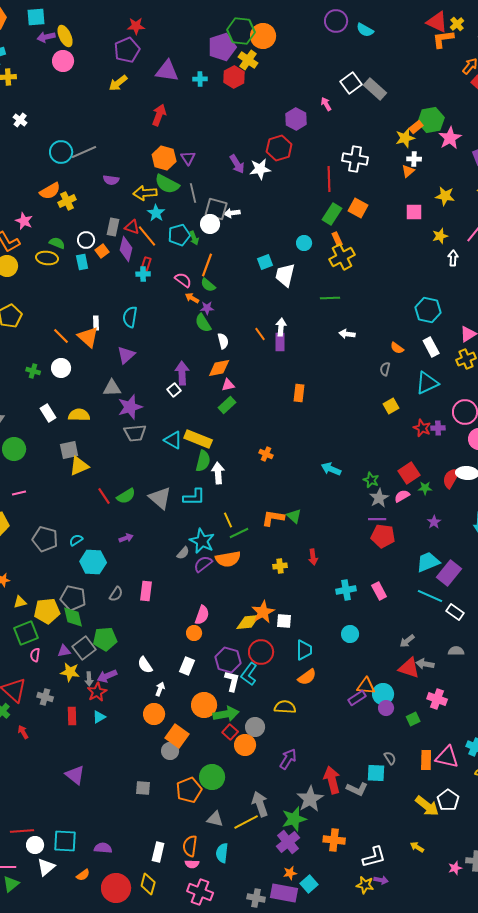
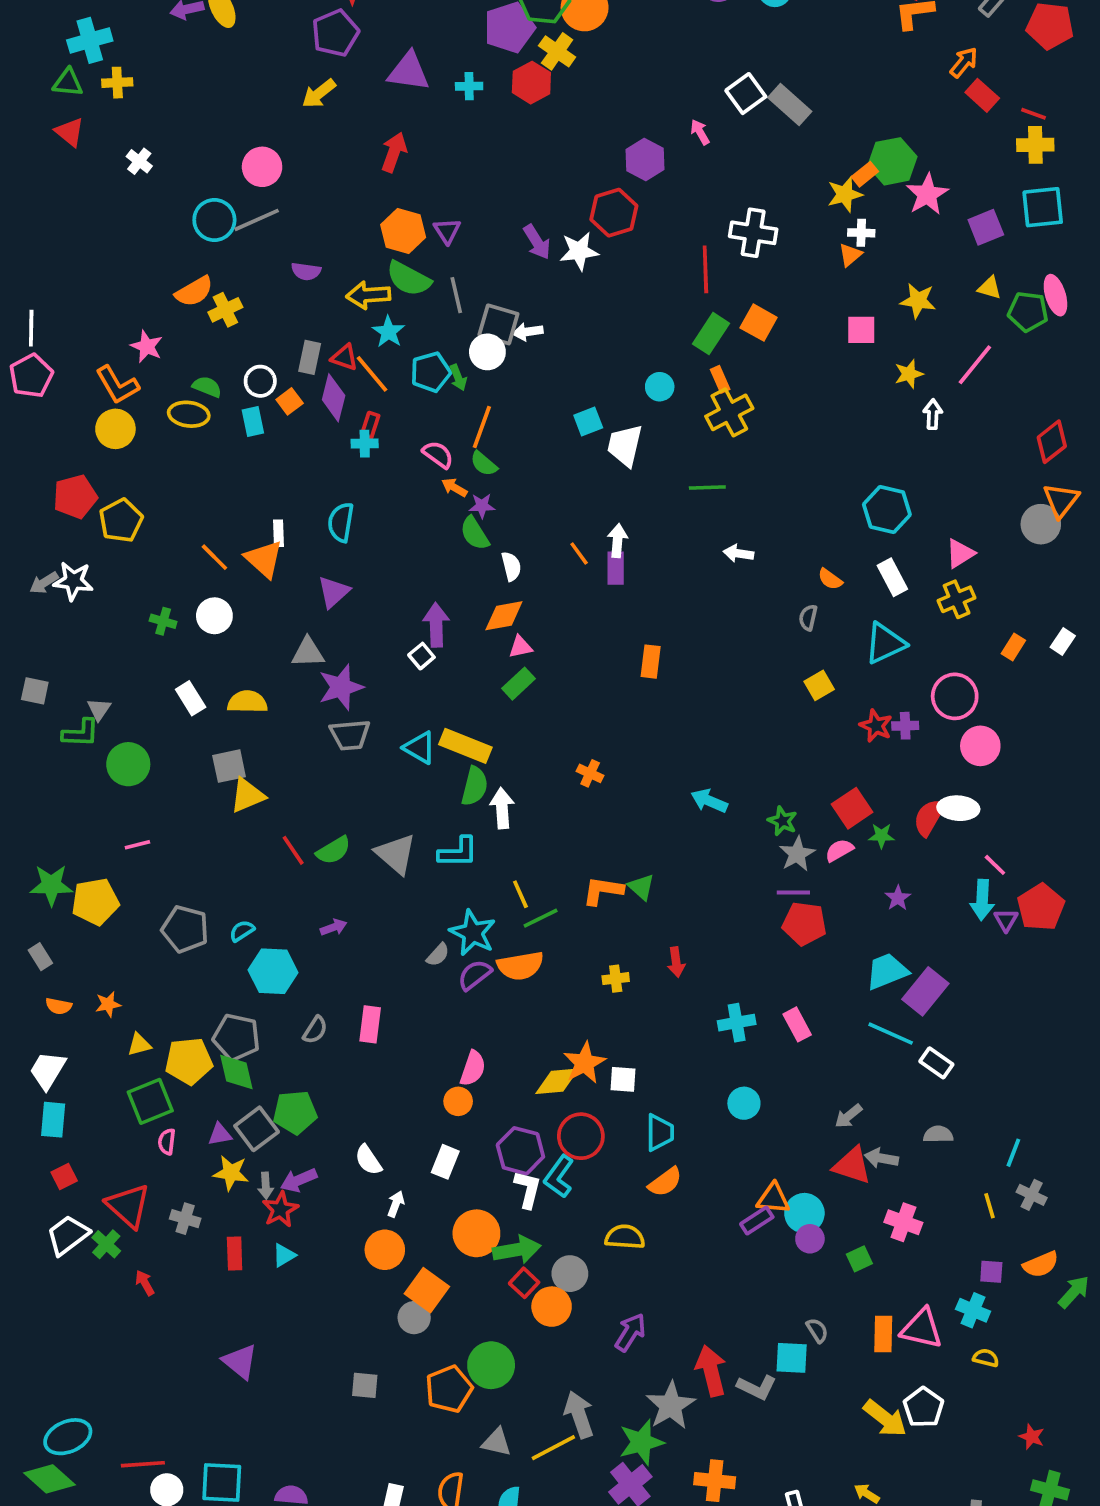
pink circle: (63, 61) -> (262, 167), moved

